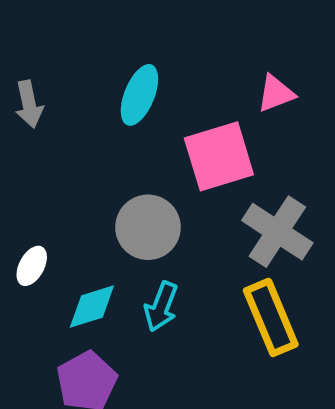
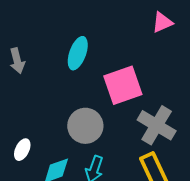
pink triangle: (276, 93) -> (162, 22), moved

